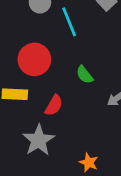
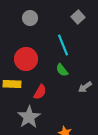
cyan line: (69, 22) -> (63, 45), moved

